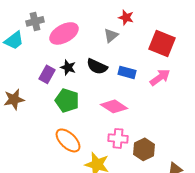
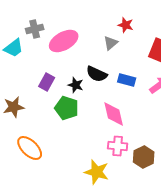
black star: (68, 67) -> (76, 85), moved
pink diamond: (114, 106) -> (114, 114), turned 44
orange ellipse: (68, 140) -> (30, 148), moved

